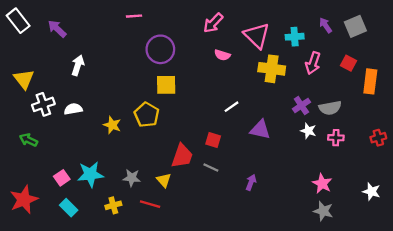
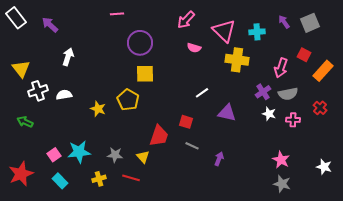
pink arrow: (313, 63) -> (281, 68), moved
orange rectangle: (370, 81) -> (323, 71), turned 35
red cross: (378, 138) -> (320, 108), moved, turned -32
gray line: (211, 167) -> (192, 146), moved

